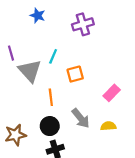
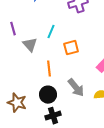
gray triangle: (30, 71) -> (30, 45), size x0.7
brown star: (15, 135) -> (17, 103), turned 30

